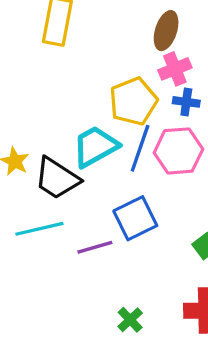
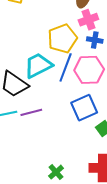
blue square: (135, 218) -> (84, 108), moved
purple line: (95, 247) -> (31, 112), moved

